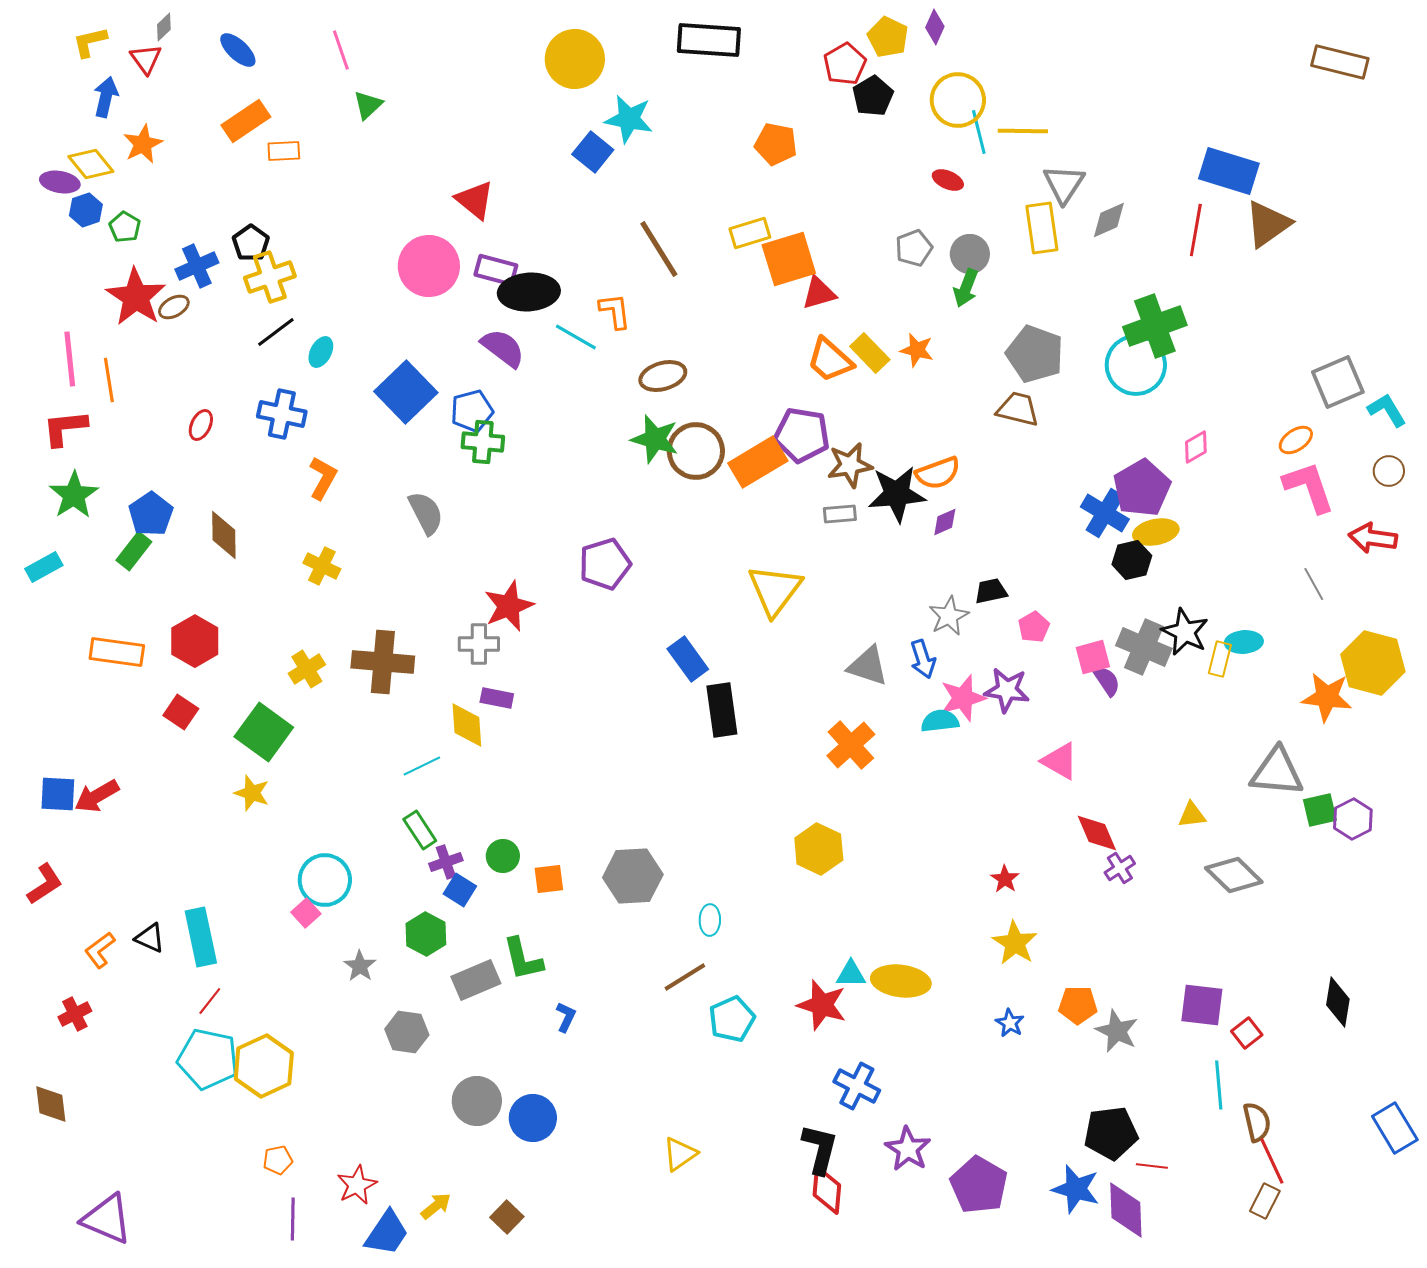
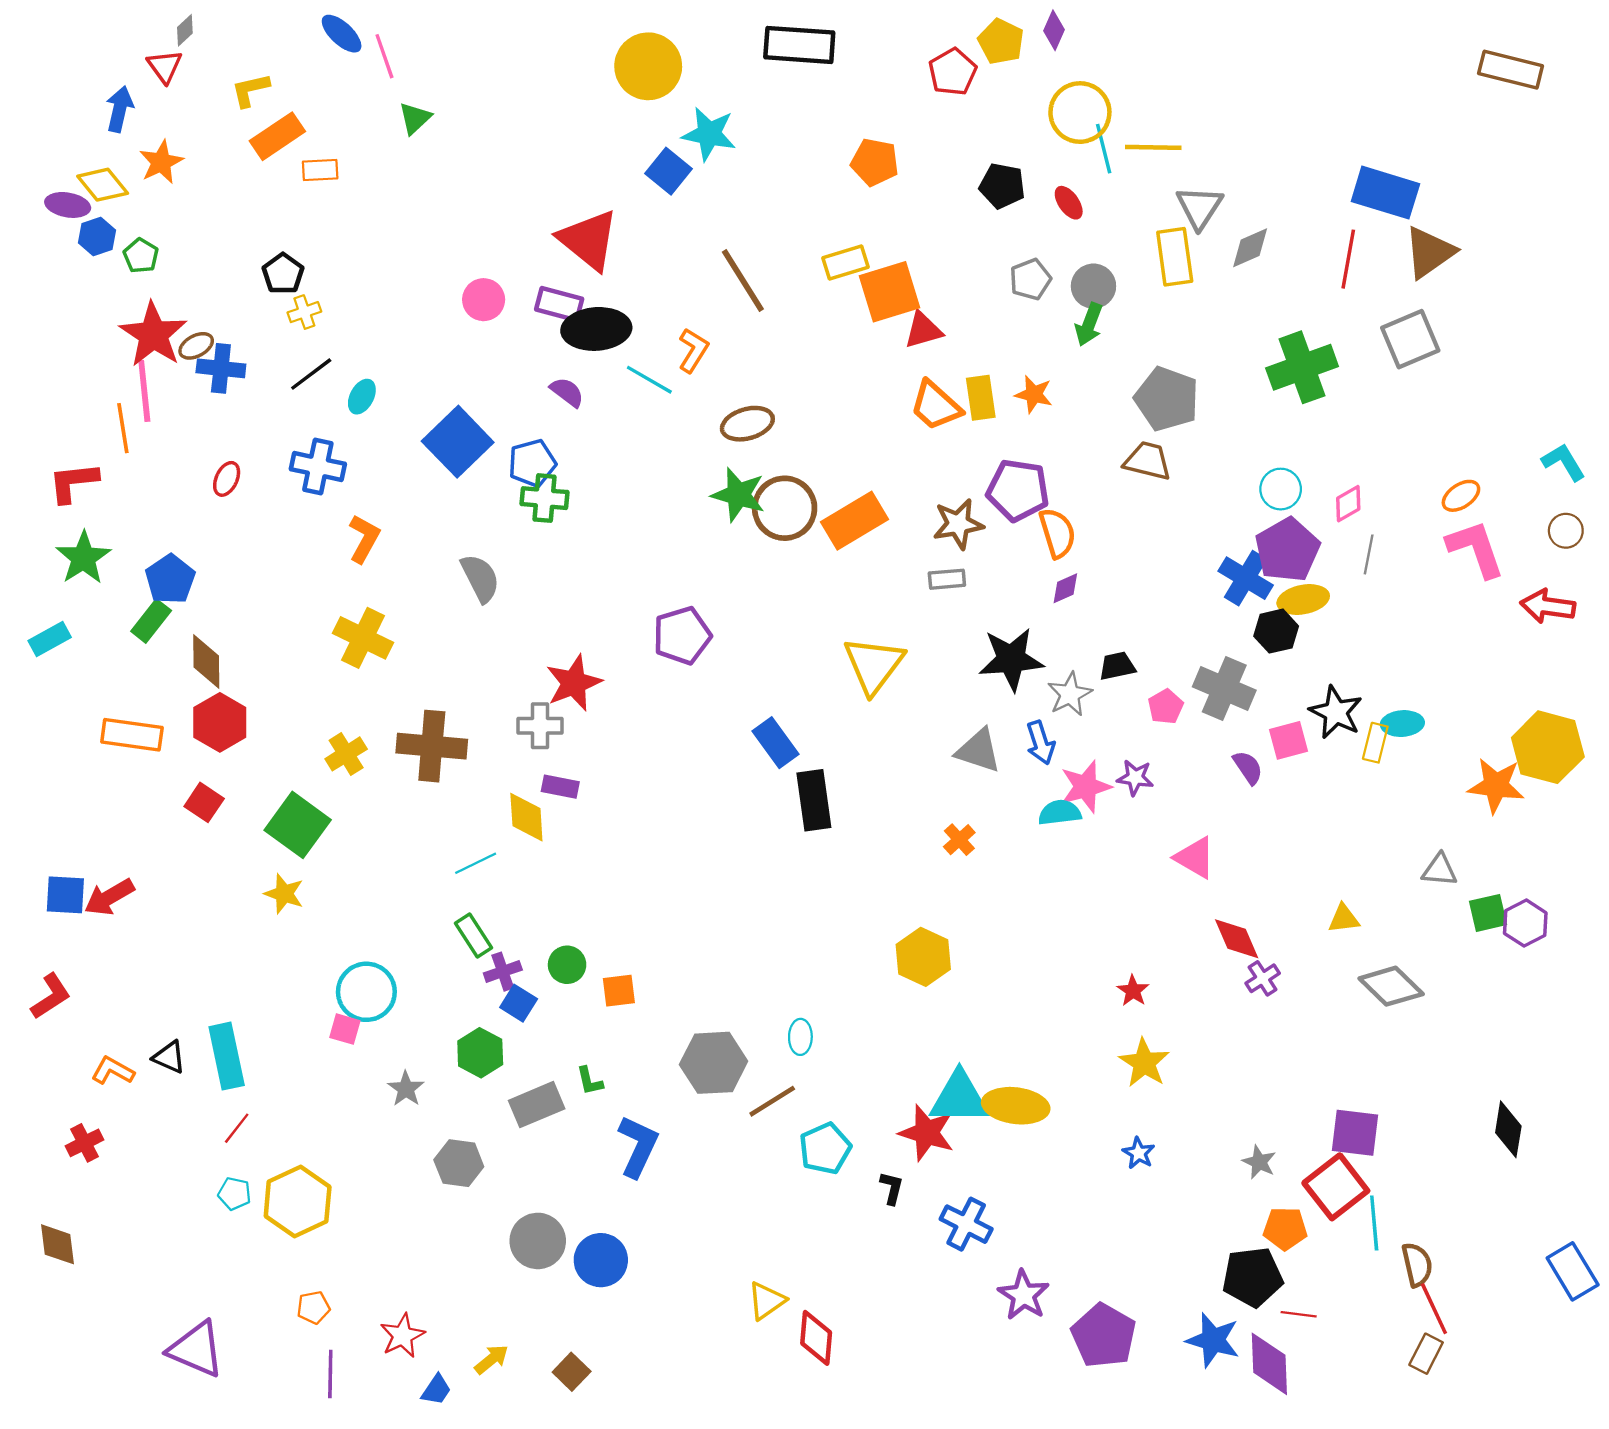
yellow L-shape: (90, 42) -> (250, 90), moved
blue ellipse: (238, 50) -> (342, 34), moved
black pentagon: (873, 96) -> (1002, 186), moved, turned -30
red ellipse: (948, 180) -> (1069, 203), turned 32
red triangle: (475, 200) -> (588, 240), moved, size x1.4
blue cross: (197, 266) -> (221, 368), moved, turned 30
pink circle: (429, 266) -> (484, 300), size x0.6
yellow cross: (270, 277) -> (304, 312), size x0.6
orange L-shape: (615, 311) -> (693, 350), turned 39
purple semicircle: (503, 348) -> (567, 392), size x0.7
yellow rectangle: (870, 353) -> (981, 398), turned 36
pink line: (70, 359) -> (144, 391), moved
cyan circle: (1136, 365) -> (1281, 489), moved, size x0.6
gray square: (1338, 382) -> (1410, 339), moved
purple pentagon: (802, 435) -> (1018, 490), moved
orange semicircle: (938, 473) -> (1057, 533), turned -87
black star: (897, 494) -> (1011, 659), moved
brown diamond: (224, 535) -> (206, 662), moved
yellow cross: (322, 566) -> (363, 638), size x1.4
gray line: (1314, 584) -> (1369, 554), moved, turned 40
gray cross: (1144, 647) -> (1224, 689), moved
pink square: (1093, 657) -> (1289, 740), moved
purple star: (1007, 690) -> (1135, 778), size x0.7
orange cross: (851, 745) -> (959, 840), size x0.6
gray triangle: (1277, 772) -> (1440, 870), size x0.6
gray hexagon: (633, 876) -> (714, 1063), moved
pink square: (306, 913) -> (345, 1029), turned -32
orange L-shape: (100, 950) -> (113, 1071), turned 66
green L-shape: (523, 959) -> (590, 1081), size x0.6
cyan triangle: (851, 974) -> (959, 1098), size x1.8
orange pentagon: (1078, 1005) -> (1285, 1229), moved
blue L-shape: (566, 1017) -> (638, 1146), size x1.8
gray star: (1117, 1031) -> (1259, 1162), size x0.7
red square: (1247, 1033) -> (1336, 1187), moved, size x1.8
cyan pentagon: (208, 1059) -> (234, 1194), size x0.5
black L-shape: (820, 1149) -> (892, 1188), moved, size x0.6
red diamond: (827, 1190) -> (816, 1338), moved
purple triangle: (107, 1219) -> (196, 1349), moved
blue trapezoid: (387, 1233) -> (436, 1390), size x0.6

